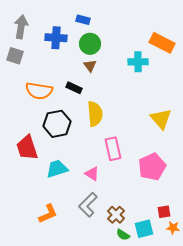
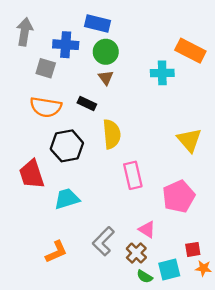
blue rectangle: (83, 20) -> (97, 24), size x1.5
gray square: (15, 56) -> (46, 68), moved
pink triangle: (92, 174) -> (147, 229), moved

